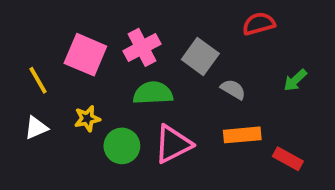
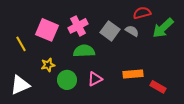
green arrow: (295, 80) -> (163, 28), moved, size x1.6
gray semicircle: (233, 89) -> (132, 31), moved
white triangle: (36, 128) -> (20, 85), moved, size x1.5
pink triangle: (173, 144) -> (95, 79), size x0.7

